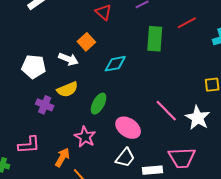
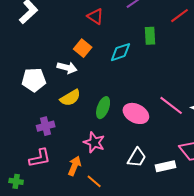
green rectangle: (155, 39) -> (150, 36), size x0.7
cyan diamond: (115, 64) -> (121, 52), moved
purple cross: (45, 105) -> (46, 126), moved, turned -30
pink ellipse: (128, 128) -> (136, 113), moved

